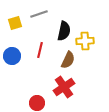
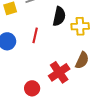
brown semicircle: (68, 60) -> (82, 60), moved

